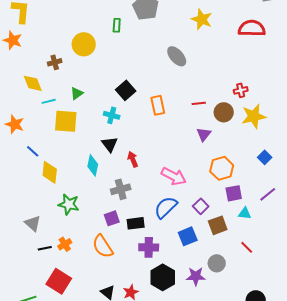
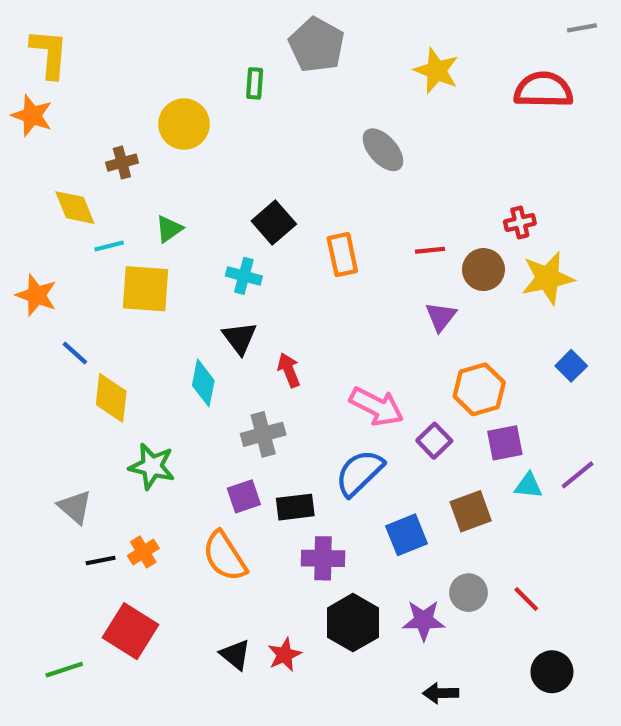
purple line: (268, 194) -> (578, 475), moved
purple square: (201, 206) -> (434, 441), moved
red line: (247, 247) -> (526, 599), moved

